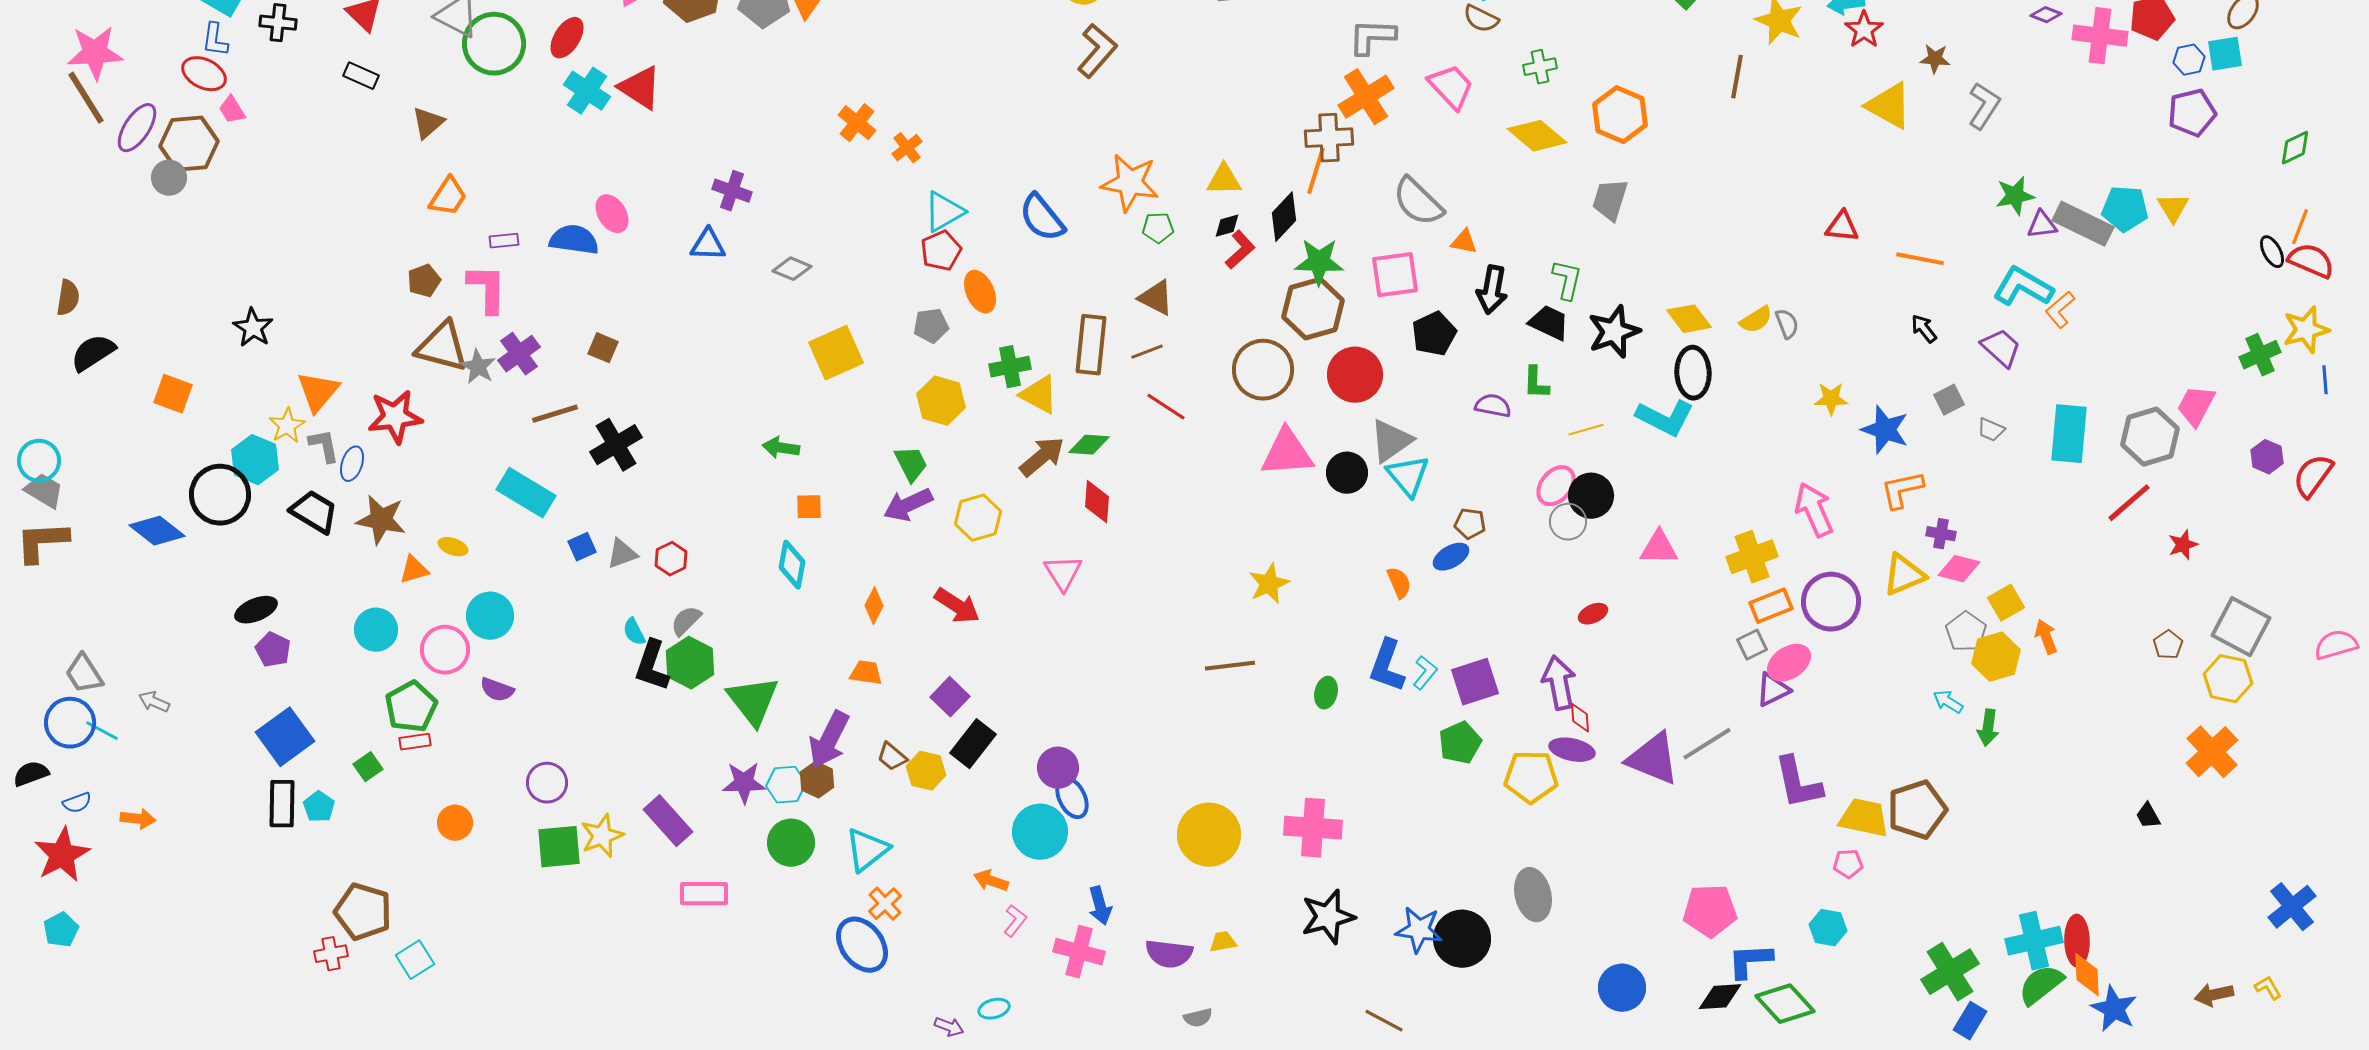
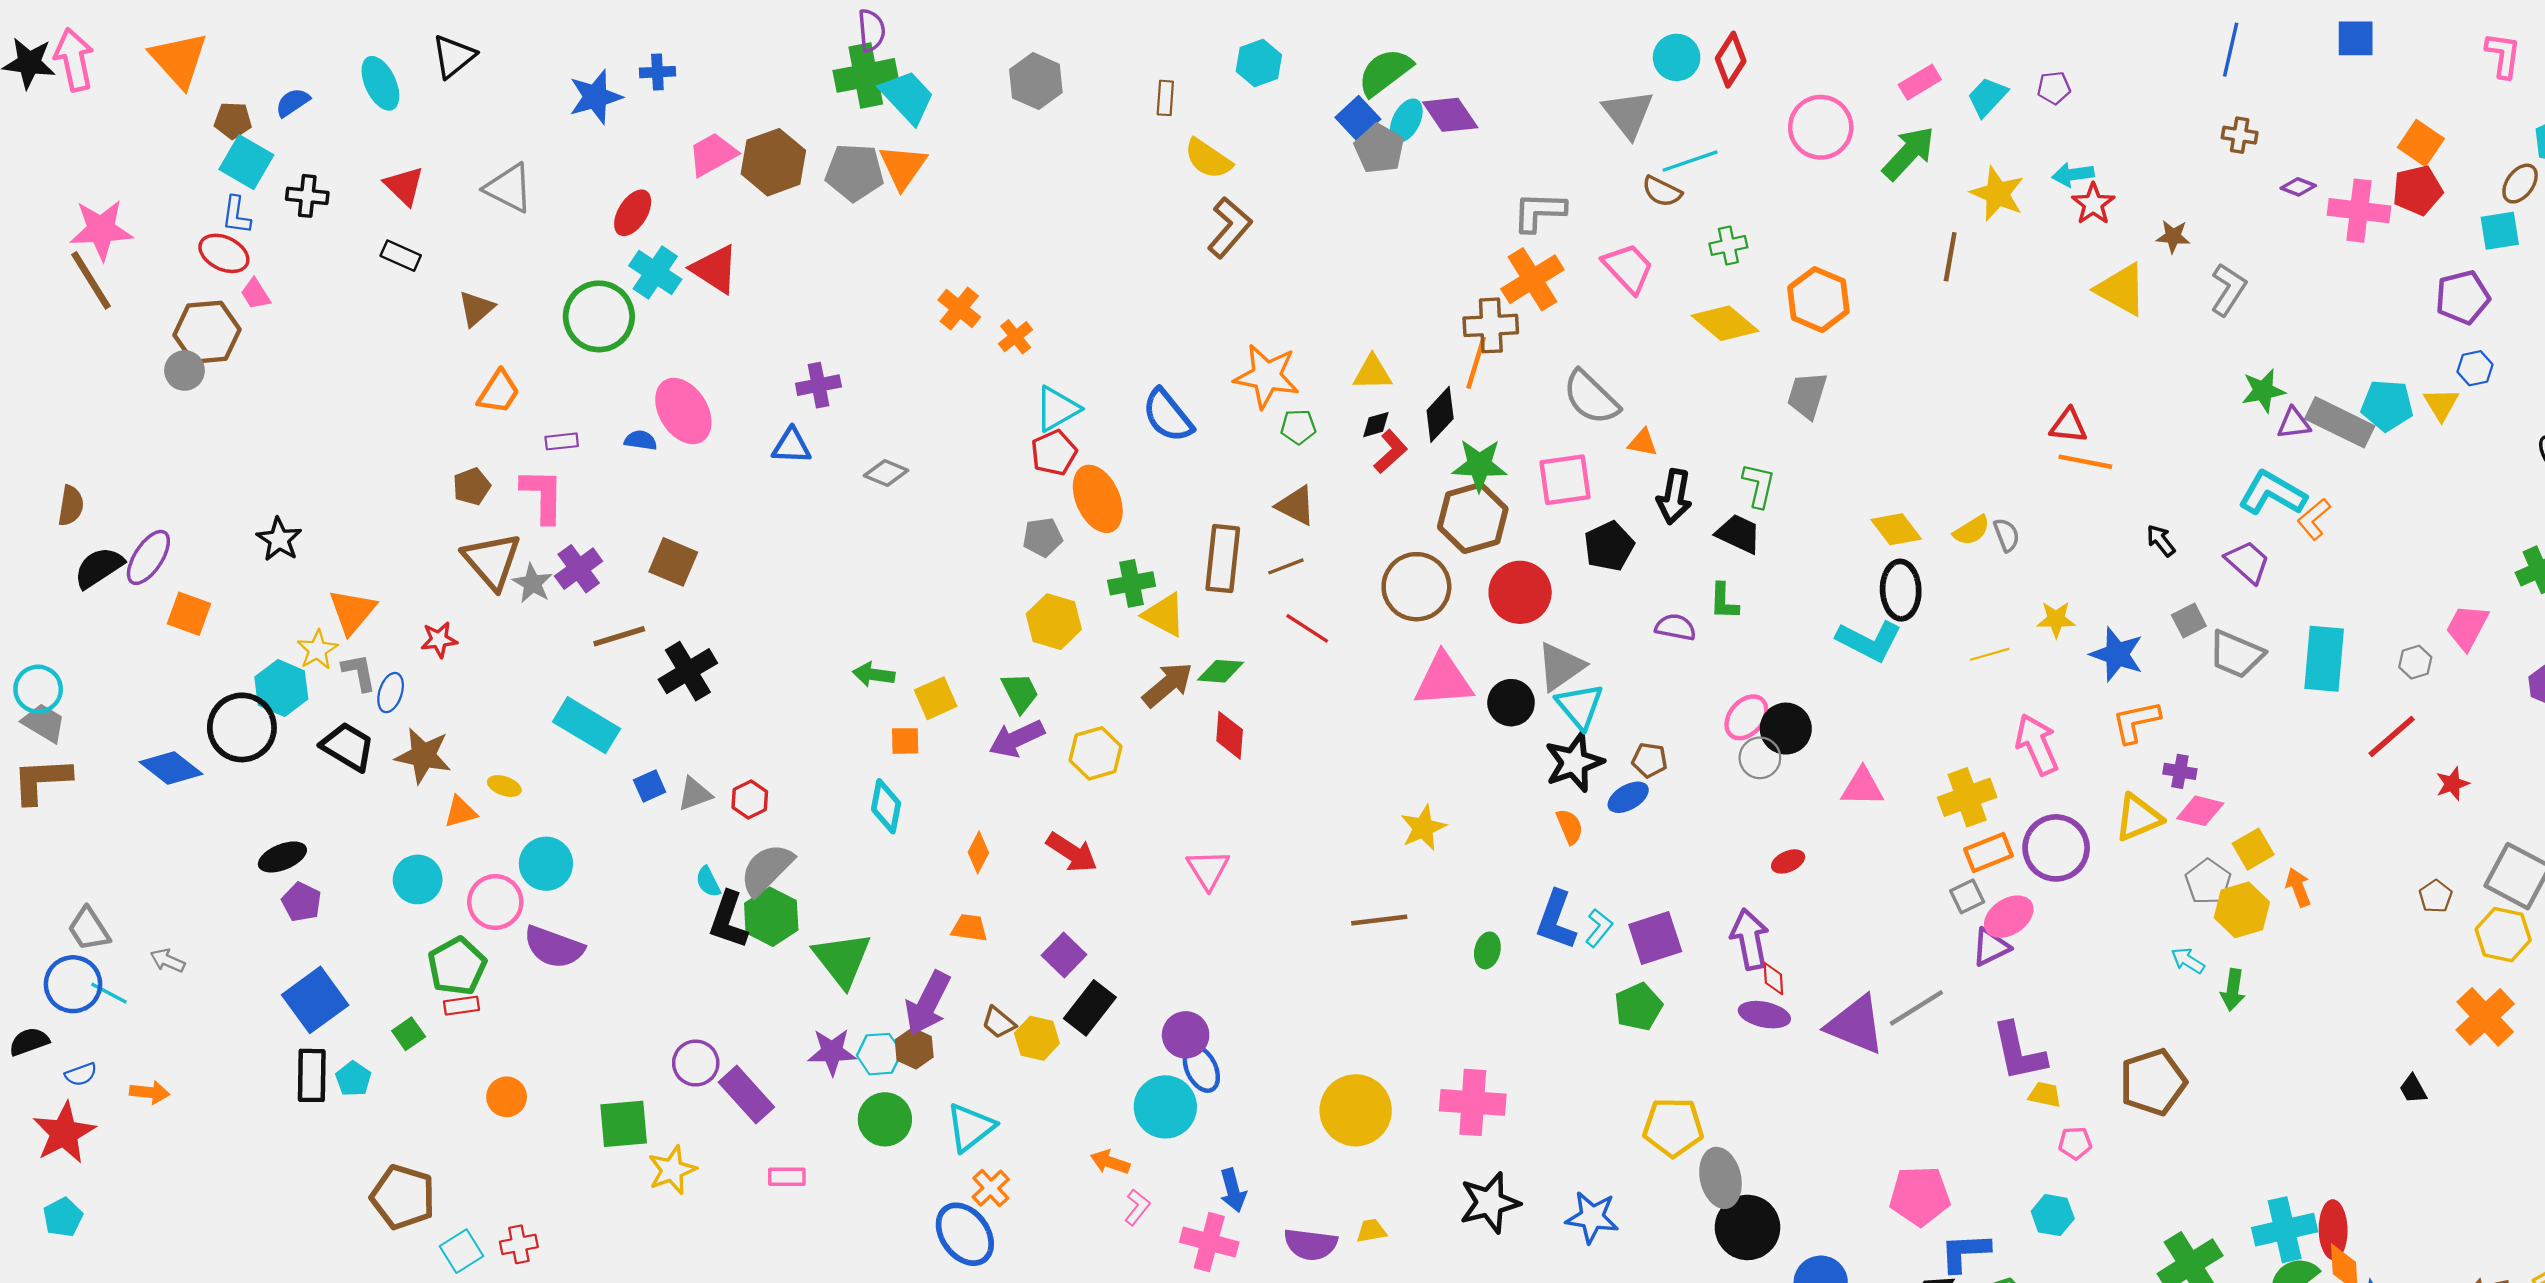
green circle: (494, 44) -> (599, 316), moved
blue hexagon: (2189, 60) -> (2475, 368), moved
purple ellipse: (137, 128) -> (148, 557), moved
purple cross: (732, 191) -> (818, 385), turned -30
pink ellipse: (612, 214) -> (683, 411), size x1.5
blue semicircle: (574, 240) -> (641, 440), size x0.6
orange line: (1920, 259) -> (2085, 462), moved
orange ellipse: (980, 292) -> (1098, 499), size x1.4
black star: (1614, 332) -> (1574, 762), moved
brown triangle: (442, 347) -> (492, 561), turned 34
brown square: (603, 348) -> (673, 562), size x1.4
yellow square: (836, 353) -> (936, 698), moved, size x0.7
red star: (395, 417) -> (439, 640), size x0.6
yellow line: (1586, 430) -> (1990, 654), moved
gray trapezoid: (1991, 430) -> (2236, 654), size x1.8
gray hexagon: (2150, 437) -> (2415, 662), size x0.5
pink triangle: (1063, 573) -> (1208, 869), moved
gray semicircle: (686, 621) -> (767, 869), size x1.6
purple semicircle: (497, 690) -> (554, 947), size x1.6
yellow pentagon: (1531, 777) -> (1673, 1127), moved
purple circle: (547, 783) -> (696, 1063), moved
yellow trapezoid: (1864, 818) -> (2045, 1095), moved, size x0.6
yellow star: (602, 836) -> (672, 1170), moved
pink rectangle: (704, 894) -> (787, 1177), size x0.7
black circle: (1462, 939) -> (1748, 1227), moved
red cross: (331, 954) -> (519, 1244), moved

